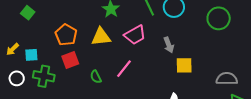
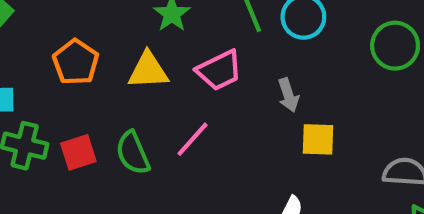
red square: (70, 60) -> (78, 152), moved
green semicircle: (96, 77) -> (133, 153), size x1.5

